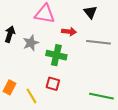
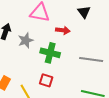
gray line: (98, 42) -> (91, 59), moved

